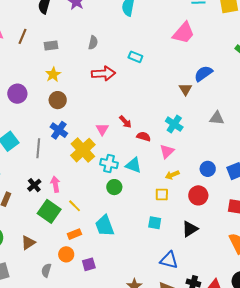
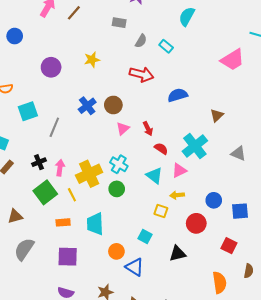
gray rectangle: (51, 45) -> (119, 23), moved
cyan rectangle: (135, 57) -> (166, 46), moved
blue semicircle: (203, 74) -> (178, 95), moved
brown circle: (58, 100) -> (113, 105), moved
cyan cross: (174, 124) -> (195, 146), size x1.4
blue cross: (59, 130) -> (87, 106), moved
yellow cross: (83, 150) -> (89, 174), moved
cyan triangle: (133, 165) -> (154, 176), moved
orange circle: (66, 254) -> (116, 251), moved
blue triangle: (169, 260) -> (135, 267), moved
purple square: (89, 264) -> (68, 257), size x1.5
gray semicircle: (46, 270) -> (24, 249), size x1.6

